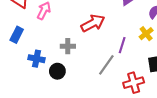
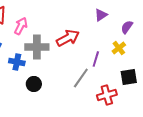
gray cross: (68, 46) -> (37, 47), moved, size x1.6
blue cross: (37, 59) -> (17, 62), moved

